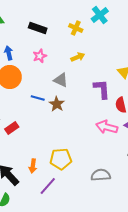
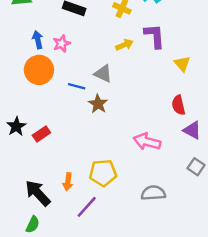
pink star: (40, 56) -> (62, 44), moved
purple L-shape: (102, 89) -> (155, 36), moved
blue line: (38, 98) -> (77, 86), moved
pink arrow: (107, 127) -> (147, 142), moved

